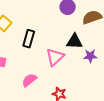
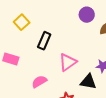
black triangle: (75, 42) -> (88, 82), moved

